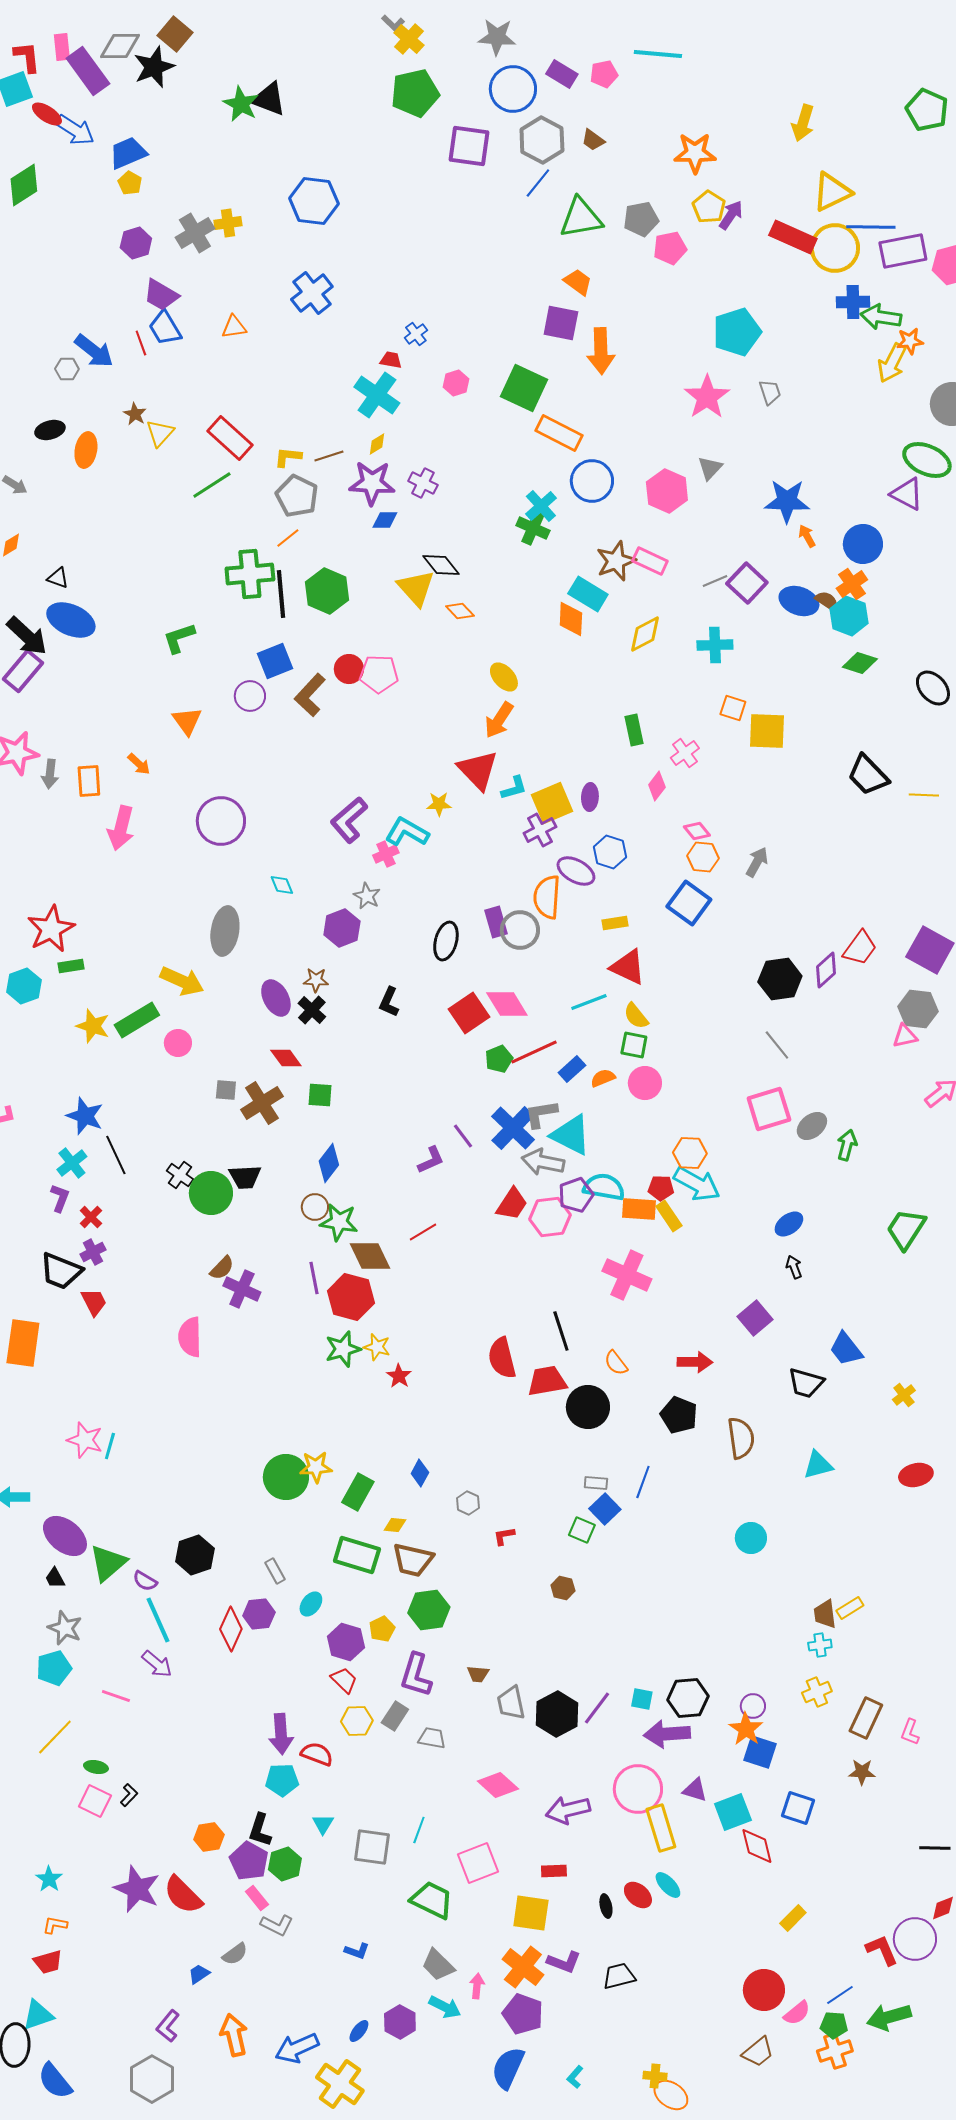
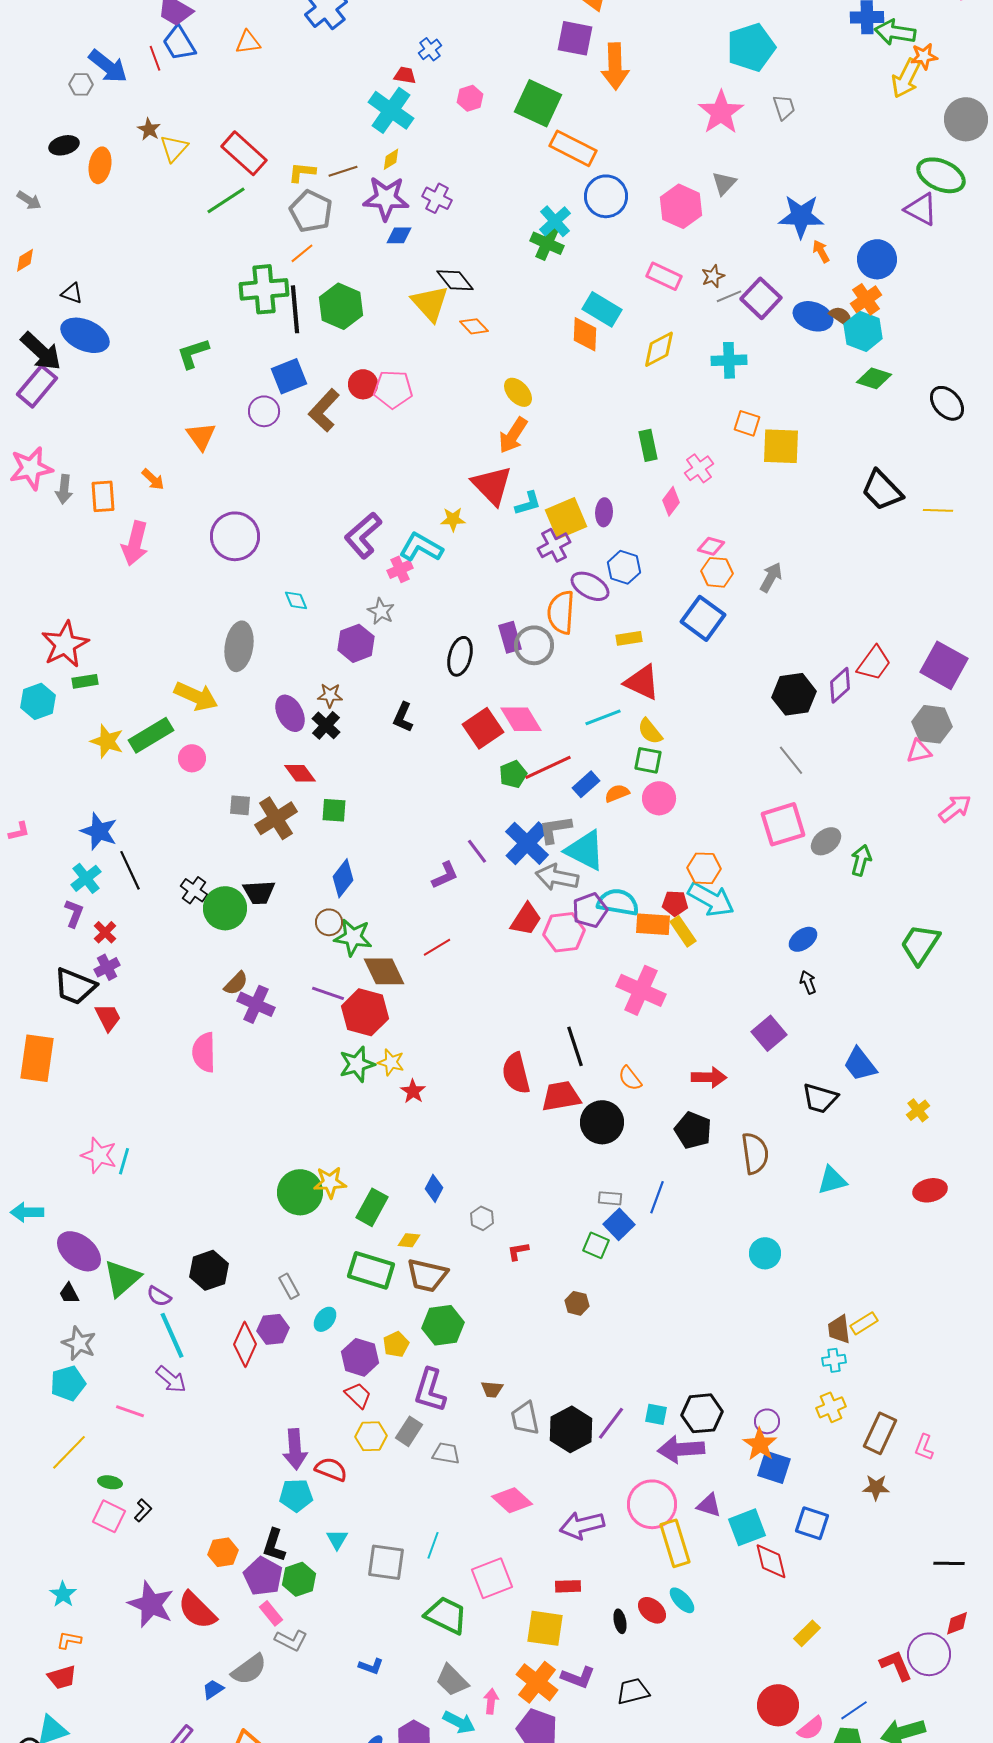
brown star: (616, 561) -> (713, 276), moved, size x0.6
pink diamond: (697, 831) -> (711, 546), turned -36
purple line: (314, 1278) -> (328, 993), turned -60
gray semicircle: (235, 1954) -> (249, 1669), size x1.4

